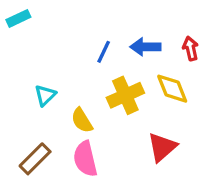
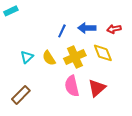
red arrow: (191, 48) -> (114, 29), turned -88
yellow semicircle: (82, 120) -> (49, 58), moved
pink semicircle: (85, 159) -> (72, 86), moved

